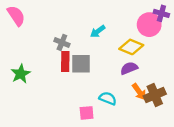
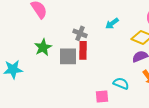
gray square: (81, 64) -> (68, 56), moved
green star: (21, 74) -> (43, 47), moved

